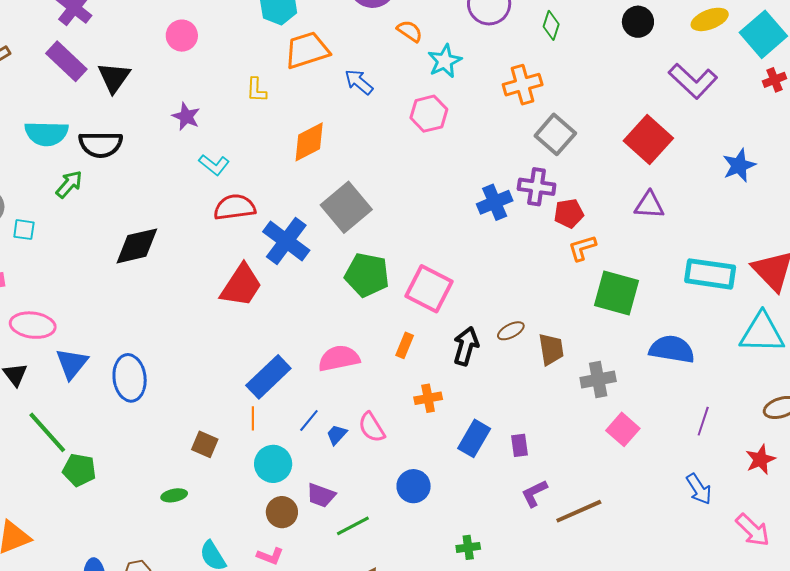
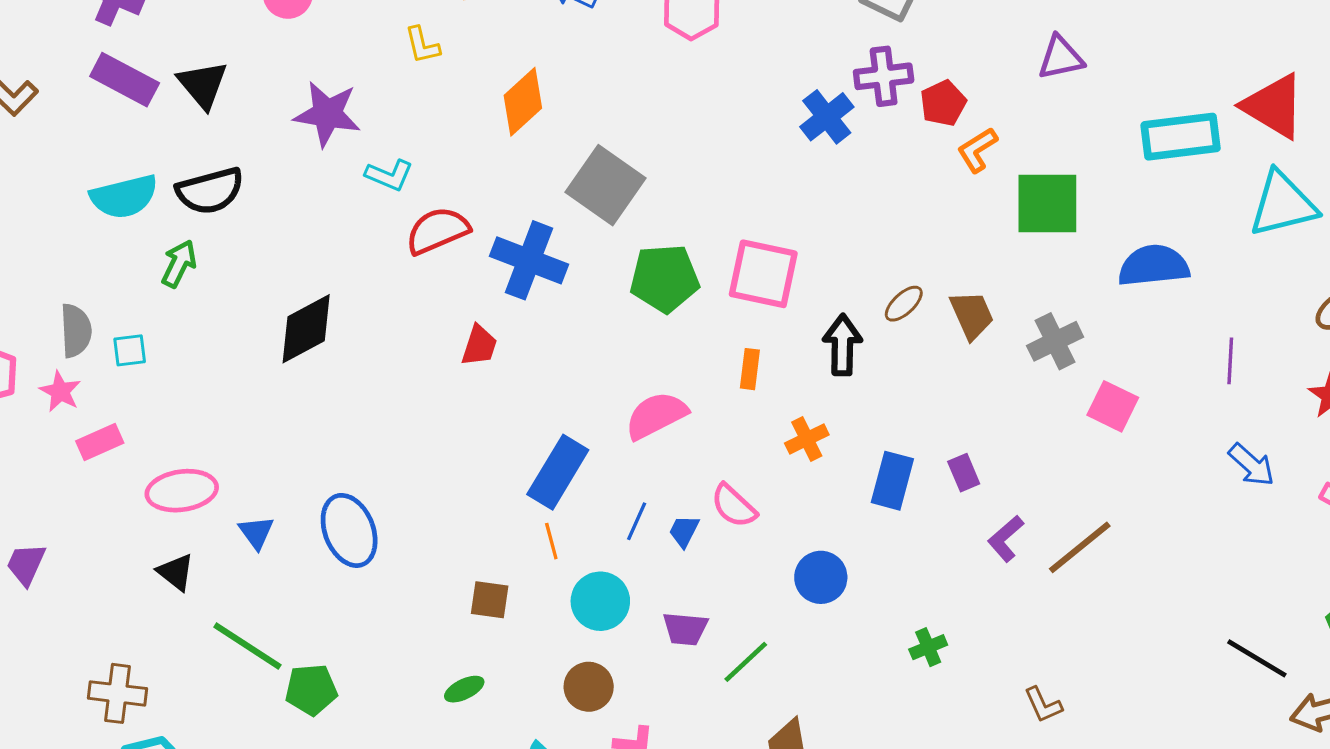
purple star: (186, 116) -> (327, 114), size x1.5
red trapezoid: (241, 285) -> (479, 346), size x0.6
blue triangle: (72, 364) -> (256, 533), size x0.7
brown circle: (282, 512) -> (589, 687), moved

